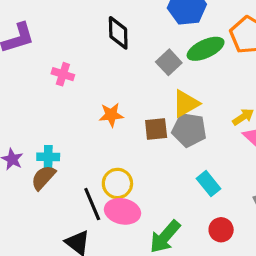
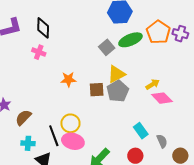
black diamond: (118, 33) -> (43, 28), moved
gray pentagon: (189, 130) -> (118, 91), turned 30
cyan cross: (48, 157) -> (28, 143), moved
cyan rectangle: (208, 184) -> (141, 131), moved

